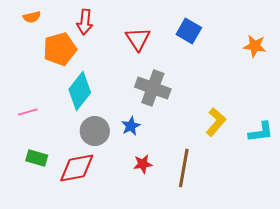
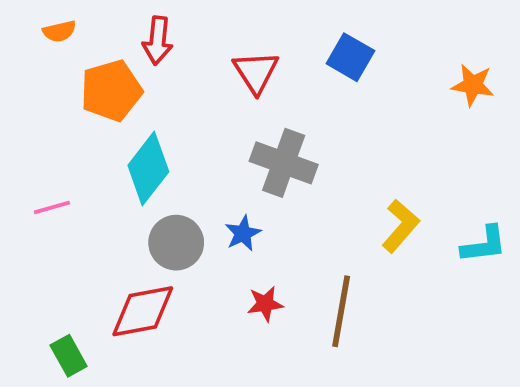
green rectangle: (37, 158) -> (69, 356), moved, turned 45

